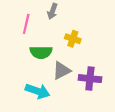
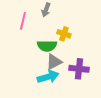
green semicircle: (41, 52) -> (47, 46), moved
cyan arrow: (38, 91) -> (48, 77), moved, turned -35

